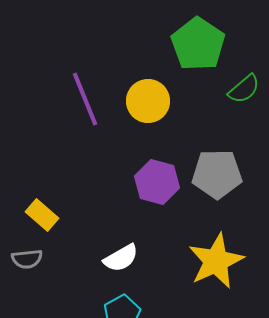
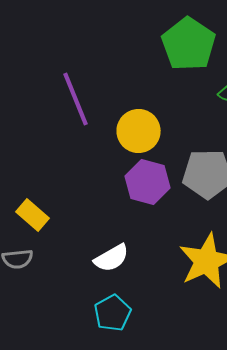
yellow circle: (148, 101) -> (139, 131), moved

